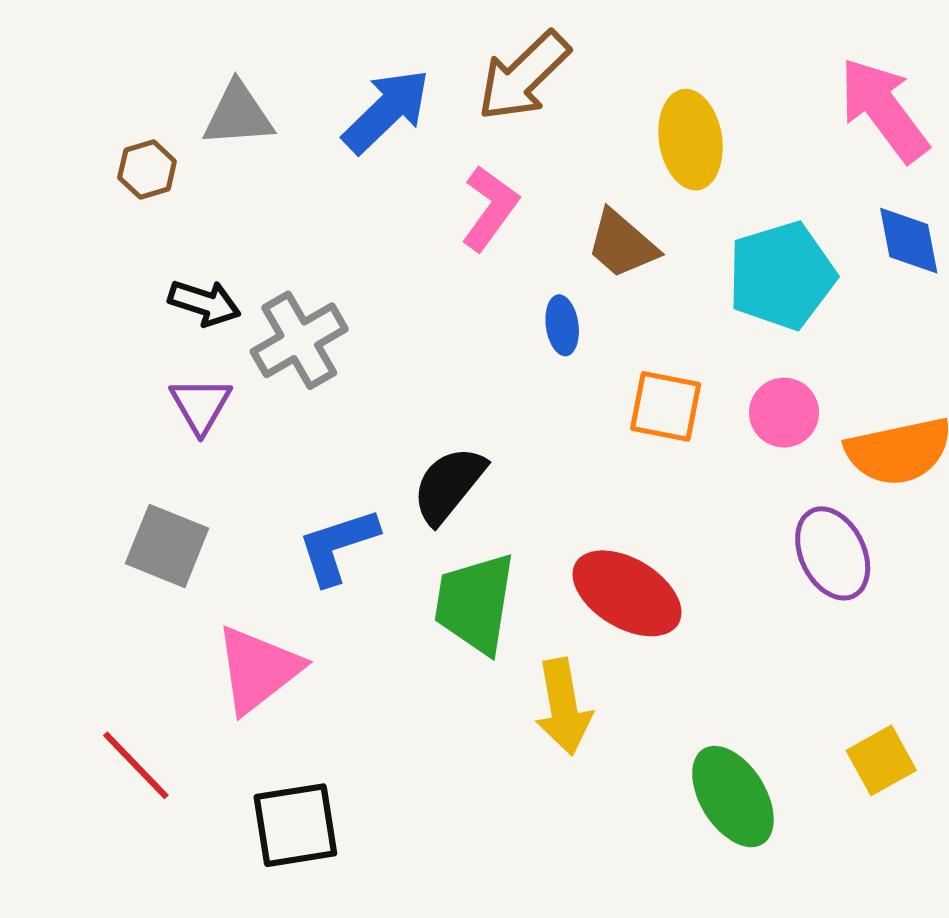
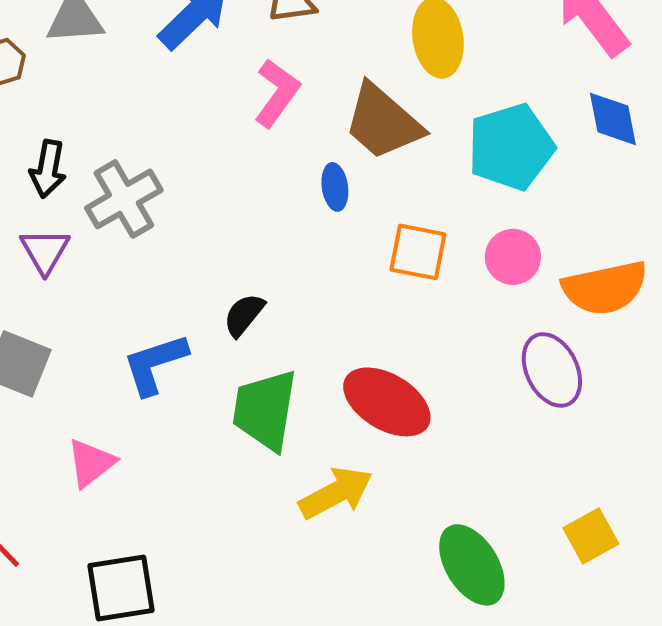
brown trapezoid: (622, 244) -> (383, 122), size x1.4
black arrow: (204, 303) -> (48, 169), turned 82
black semicircle: (449, 485) -> (244, 315), size x0.7
pink triangle: (258, 669) -> (91, 463), size x0.7
yellow arrow: (563, 707) -> (336, 493), turned -108

